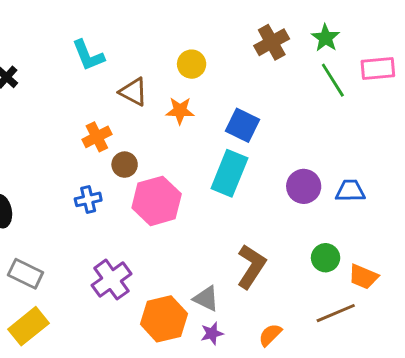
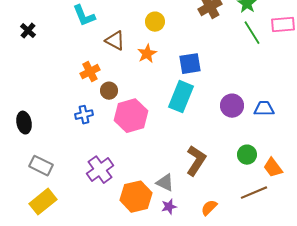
orange star: (180, 111) -> (147, 54), turned -30
blue square: (243, 125) -> (190, 64), turned -35
orange trapezoid: (363, 277) -> (273, 168), turned 30

